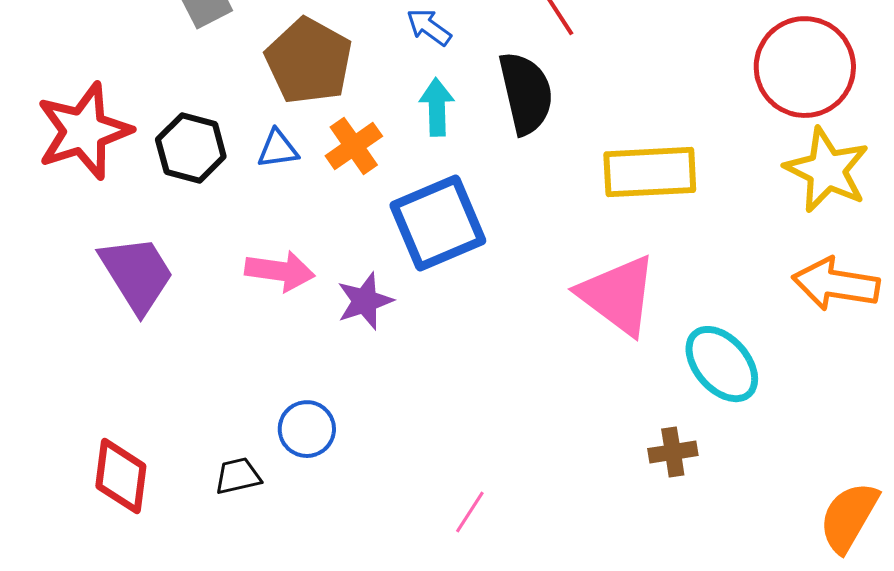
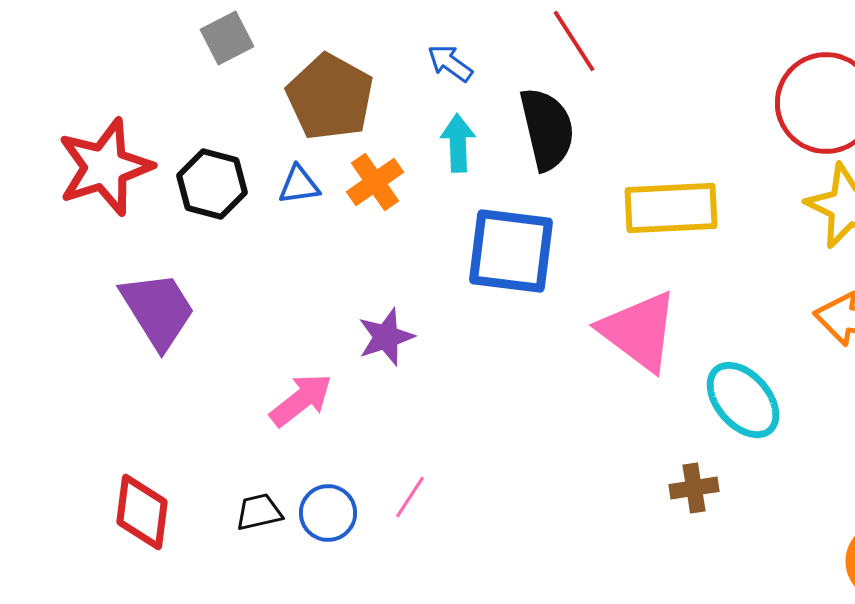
blue square: (438, 223) -> (511, 251), moved, turned 30
pink arrow: (280, 271) -> (301, 400), moved, turned -46
blue circle: (307, 429) -> (328, 513), moved
pink line: (470, 512) -> (410, 497), moved

